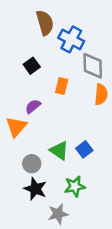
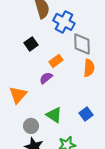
orange rectangle: (62, 86) -> (56, 61), turned 40
purple semicircle: (33, 106) -> (46, 78), moved
blue square: (84, 149) -> (86, 114), moved

